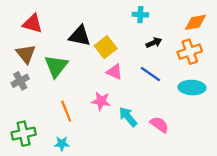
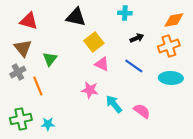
black triangle: (80, 36) -> (76, 17), moved
green triangle: (56, 66) -> (50, 59), size x0.7
orange line: (66, 111) -> (38, 86), moved
cyan star: (62, 144) -> (48, 124), moved

